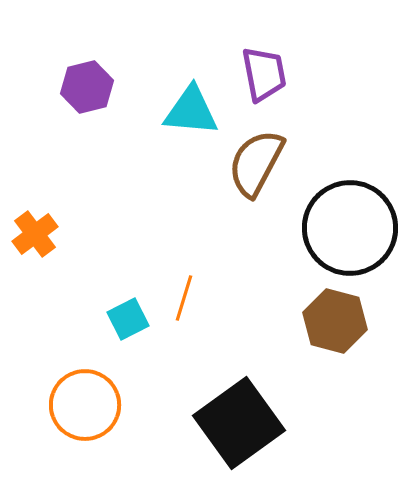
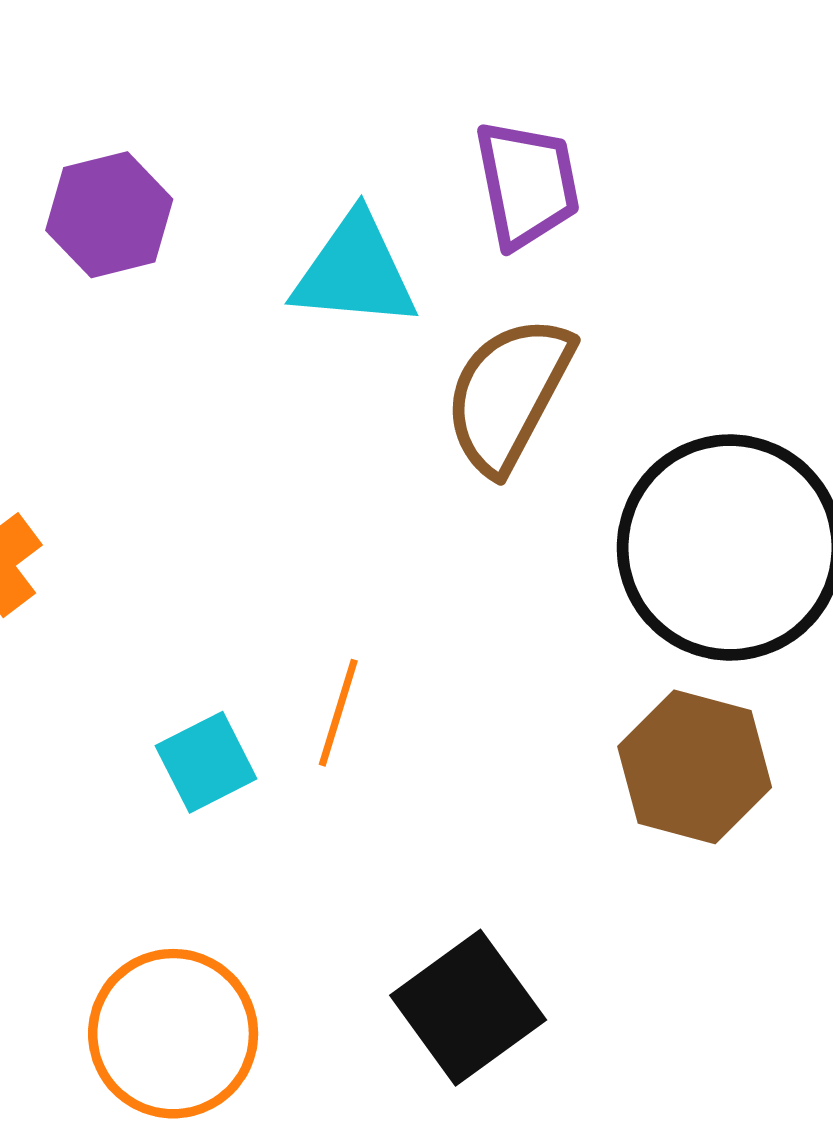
orange circle: (85, 405) -> (173, 1034), moved
black square: (239, 423) -> (468, 1008), size x0.7

